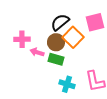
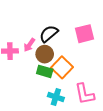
orange square: (73, 37) -> (62, 67), moved
pink arrow: (37, 52) -> (29, 45), moved, turned -72

